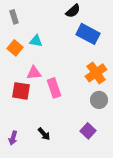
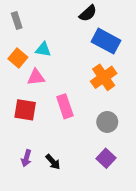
pink triangle: (34, 73) -> (36, 77), moved
orange cross: (96, 73) -> (104, 77), moved
gray circle: (99, 100) -> (107, 122), moved
purple arrow: (13, 138) -> (26, 158), moved

